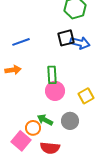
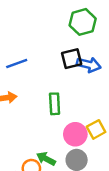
pink circle: (55, 91) -> (75, 134), moved

